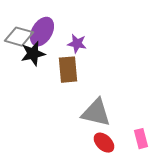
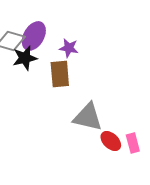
red ellipse: (104, 143) -> (111, 141), moved

